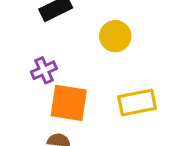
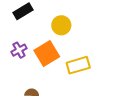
orange square: (69, 103) -> (47, 54), moved, turned -35

